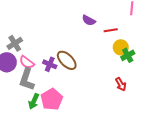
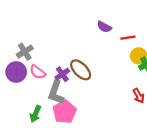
purple cross: (50, 64) -> (62, 74), turned 32
gray L-shape: (27, 79) -> (56, 92), moved
green arrow: (34, 101) -> (35, 114), moved

